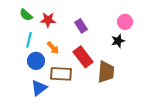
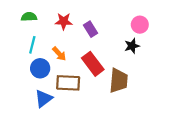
green semicircle: (26, 15) -> (29, 17), turned 136
red star: (48, 20) -> (64, 21), moved

